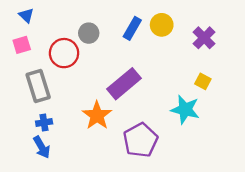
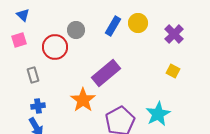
gray rectangle: (38, 86) -> (33, 75), size x0.6
cyan star: (185, 110) -> (158, 114), moved, turned 30

